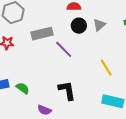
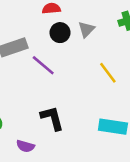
yellow line: (106, 68) -> (108, 73), moved

